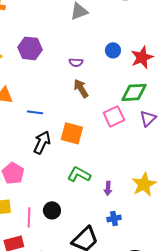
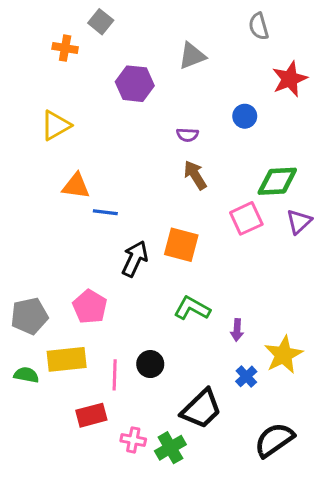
purple hexagon: (30, 48) -> (135, 84), moved
red star: (142, 57) -> (290, 79), moved
blue line: (35, 112) -> (105, 212), moved
yellow star: (144, 184) -> (283, 355), moved
blue cross: (114, 218) -> (246, 376), turned -32

